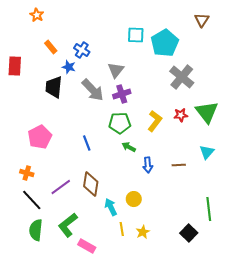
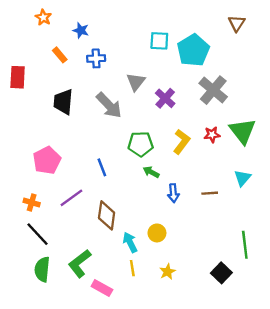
blue cross: (82, 50) -> (96, 58), turned -35
blue star: (69, 67) -> (81, 30), moved
purple cross: (122, 94) -> (165, 98), moved, turned -30
purple line: (61, 187) -> (71, 198), moved
yellow line: (122, 229) -> (132, 268), moved

